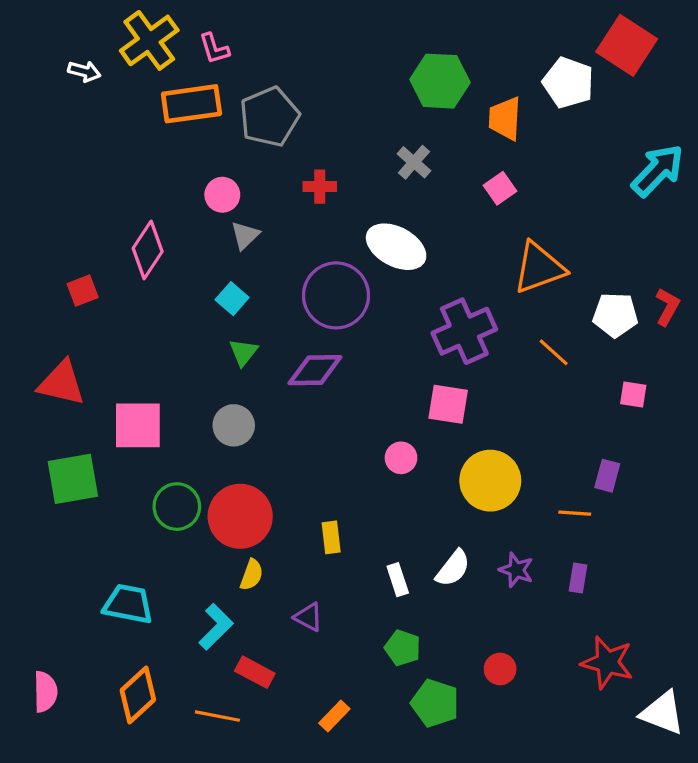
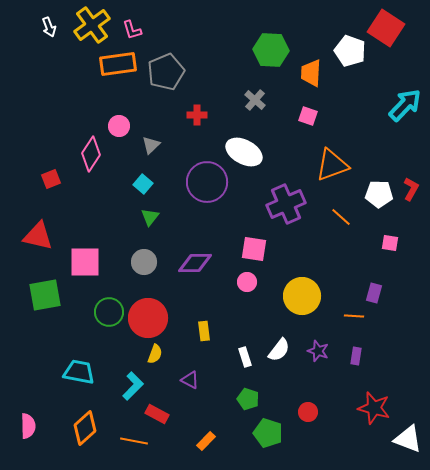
white arrow: (84, 71) -> (49, 27), moved, turned 54
pink square: (500, 188) -> (308, 116), turned -36
pink circle: (222, 195) -> (119, 126), moved
purple diamond: (315, 370) -> (195, 263), moved
pink square: (448, 404) -> (254, 249), moved

